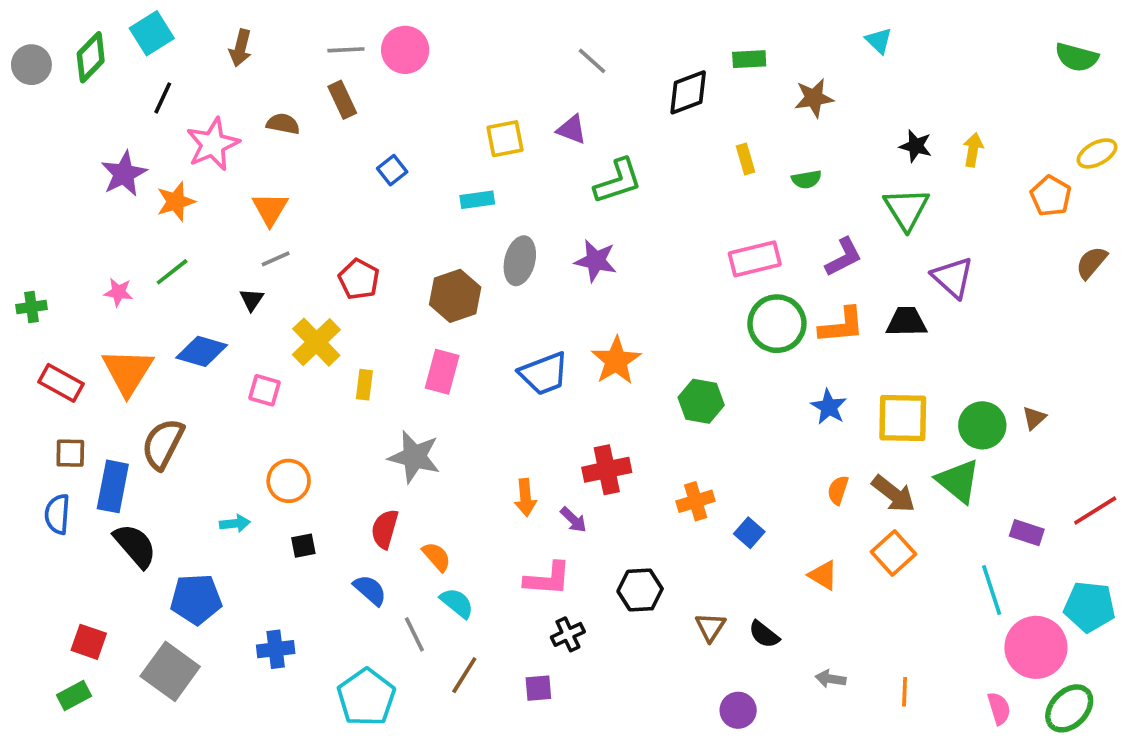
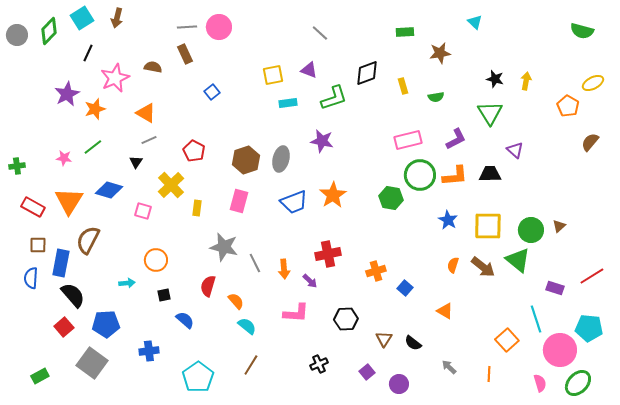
brown arrow: (240, 48) -> (117, 18), moved
black diamond: (688, 92) -> (367, 73), moved
cyan rectangle: (477, 200) -> (288, 103), moved
orange triangle: (270, 209) -> (146, 113), turned -30
gray ellipse: (520, 261) -> (281, 159), moved
purple triangle: (953, 277) -> (515, 150), size x0.7
green hexagon: (701, 401) -> (391, 198), moved
orange square: (893, 553) -> (507, 340), moved
blue semicircle: (370, 590) -> (185, 320), moved
gray line: (414, 634) -> (255, 263), moved
black cross: (568, 634) -> (319, 364), moved
red square: (89, 642) -> (64, 327), moved, turned 30
gray arrow: (831, 679) -> (449, 367), turned 35
purple square: (538, 688) -> (367, 372), moved, turned -35

